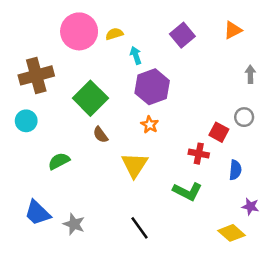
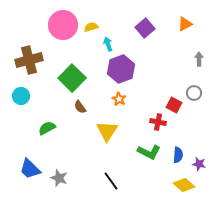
blue semicircle: (235, 170) -> (178, 155), moved

